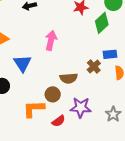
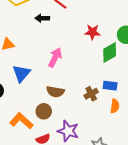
brown semicircle: (69, 78) -> (55, 92), moved
orange L-shape: (34, 109) -> (21, 121), turned 30

